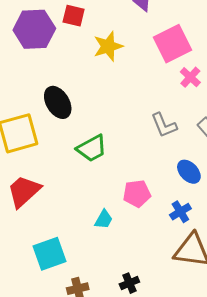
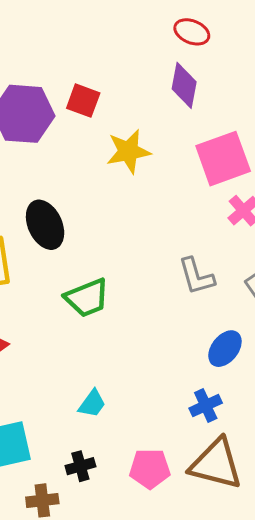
blue ellipse: (189, 172) -> (225, 349), turned 75
pink pentagon: (137, 194) -> (150, 469), moved
black cross: (129, 283) -> (80, 466), moved

